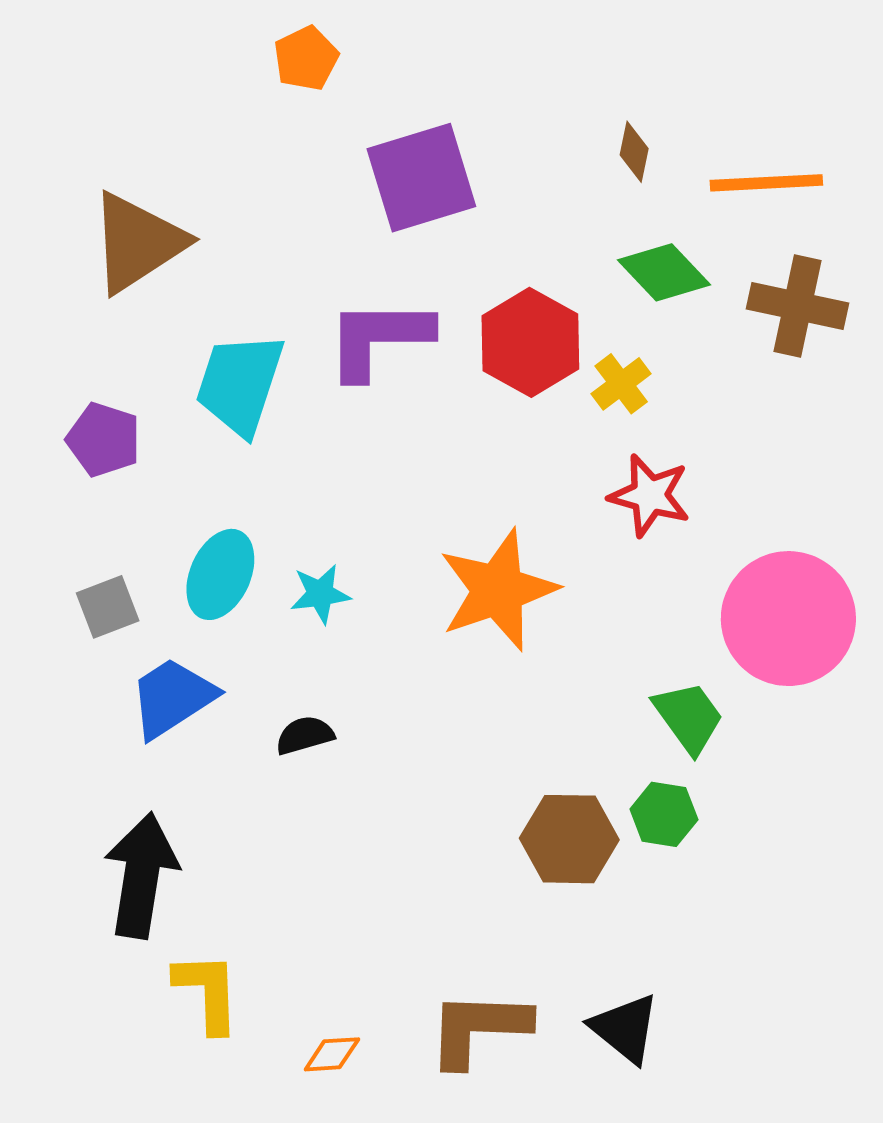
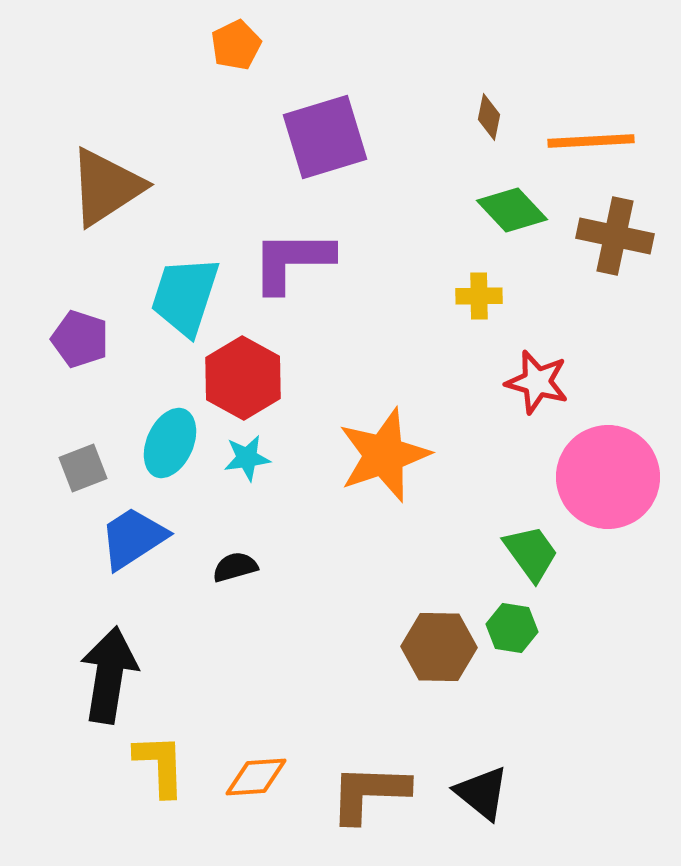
red hexagon: (530, 342) -> (243, 378), moved
yellow cross: (621, 384) -> (479, 296), turned 36
red star: (650, 495) -> (537, 382), moved
orange diamond: (332, 1054) -> (256, 777), moved, size x1.4

